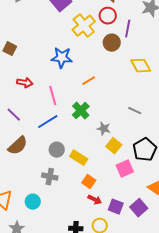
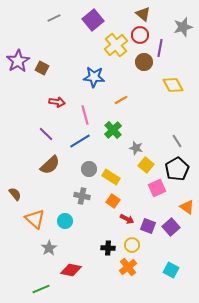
gray line: (135, 111) -> (177, 141), moved, turned 32
orange square: (89, 182) -> (113, 201), moved

